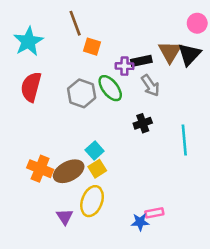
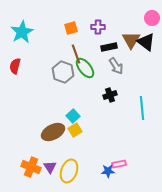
brown line: (75, 23) -> (76, 54), moved
orange square: (92, 47) -> (71, 28), moved, turned -32
black triangle: (189, 54) -> (146, 42), turned -36
purple cross: (124, 66) -> (98, 27), moved
red semicircle: (31, 87) -> (15, 66), moved, size x0.7
orange cross: (40, 169) -> (31, 167), moved
yellow ellipse: (92, 201) -> (69, 171), moved

